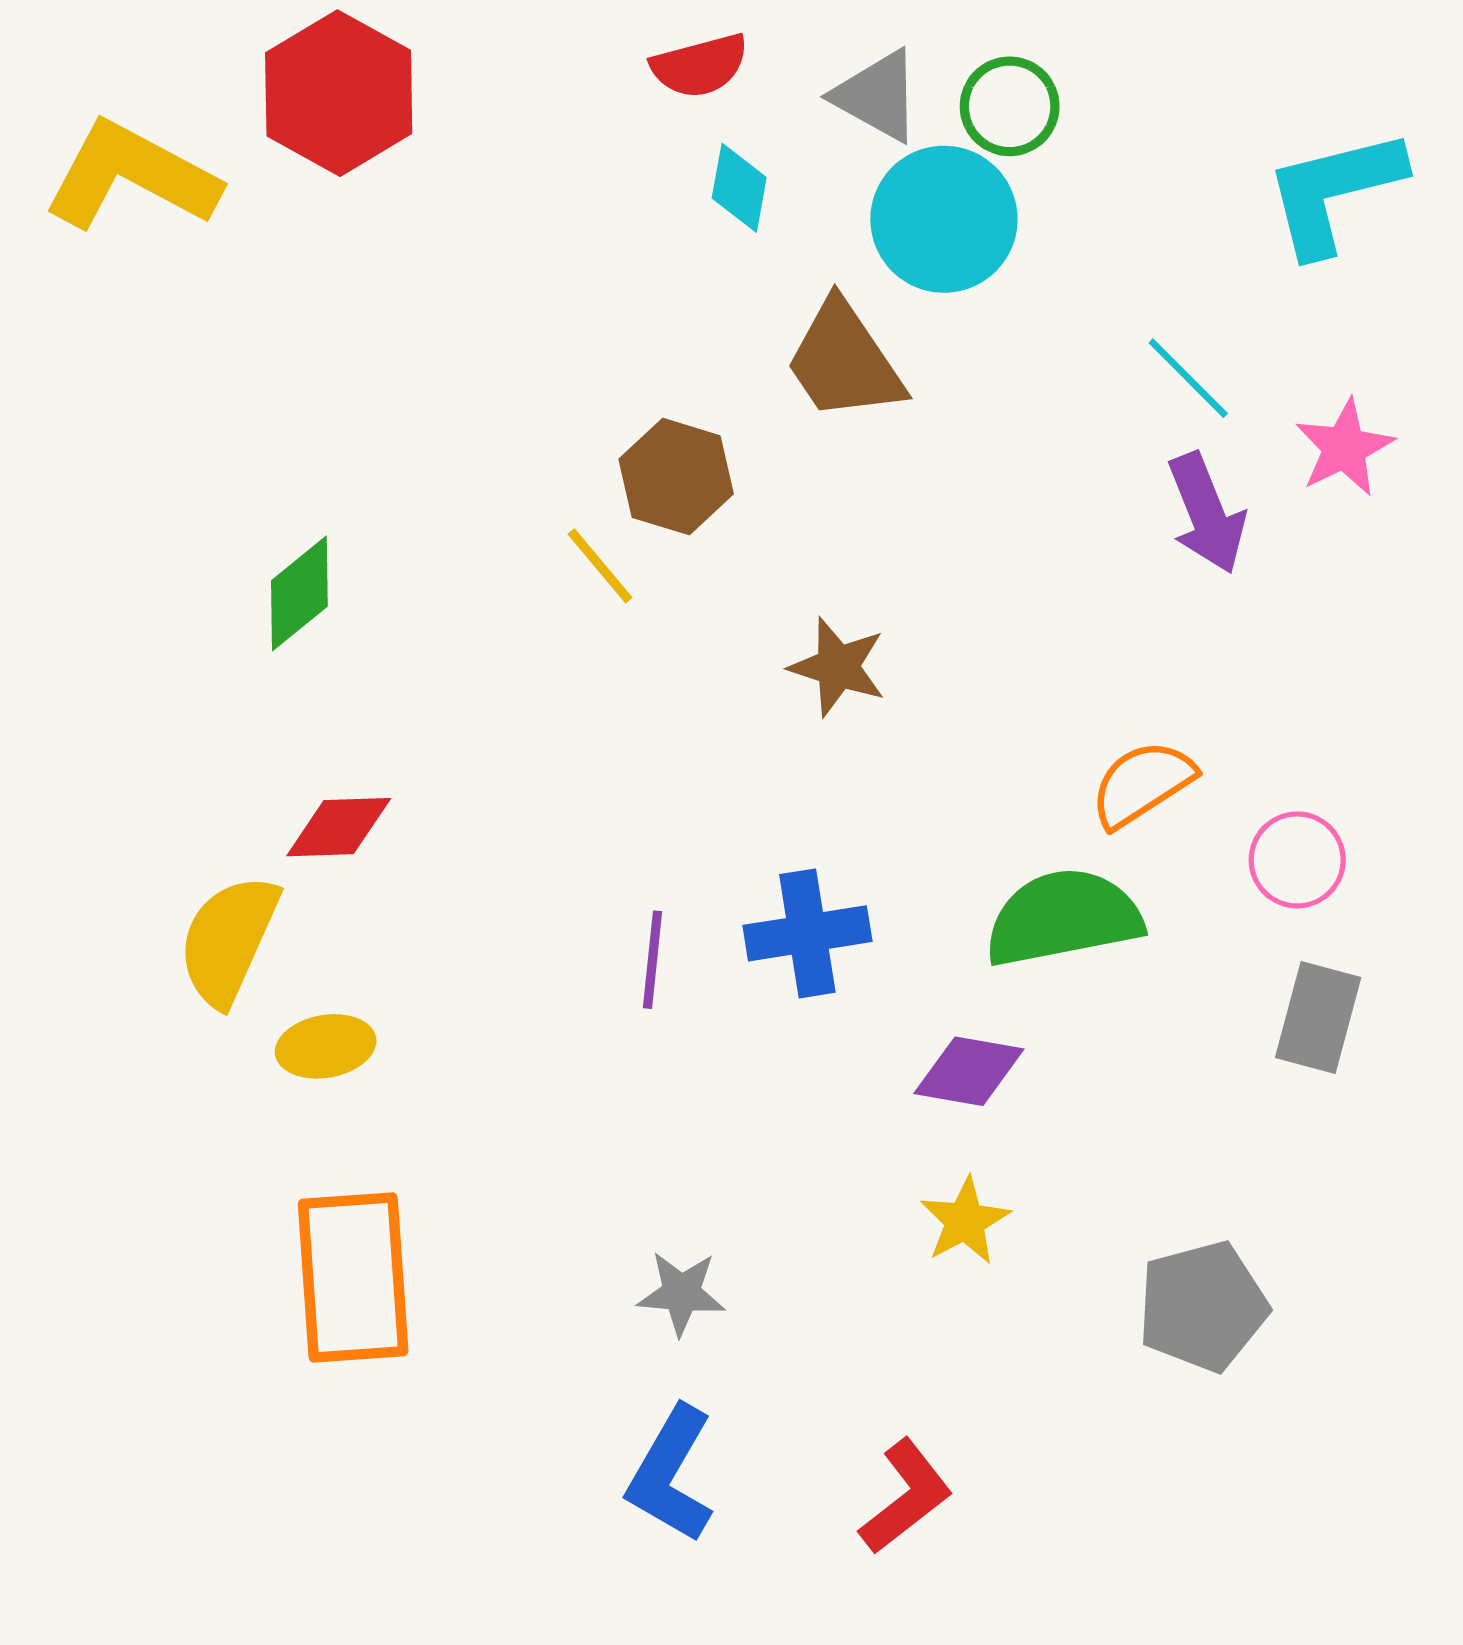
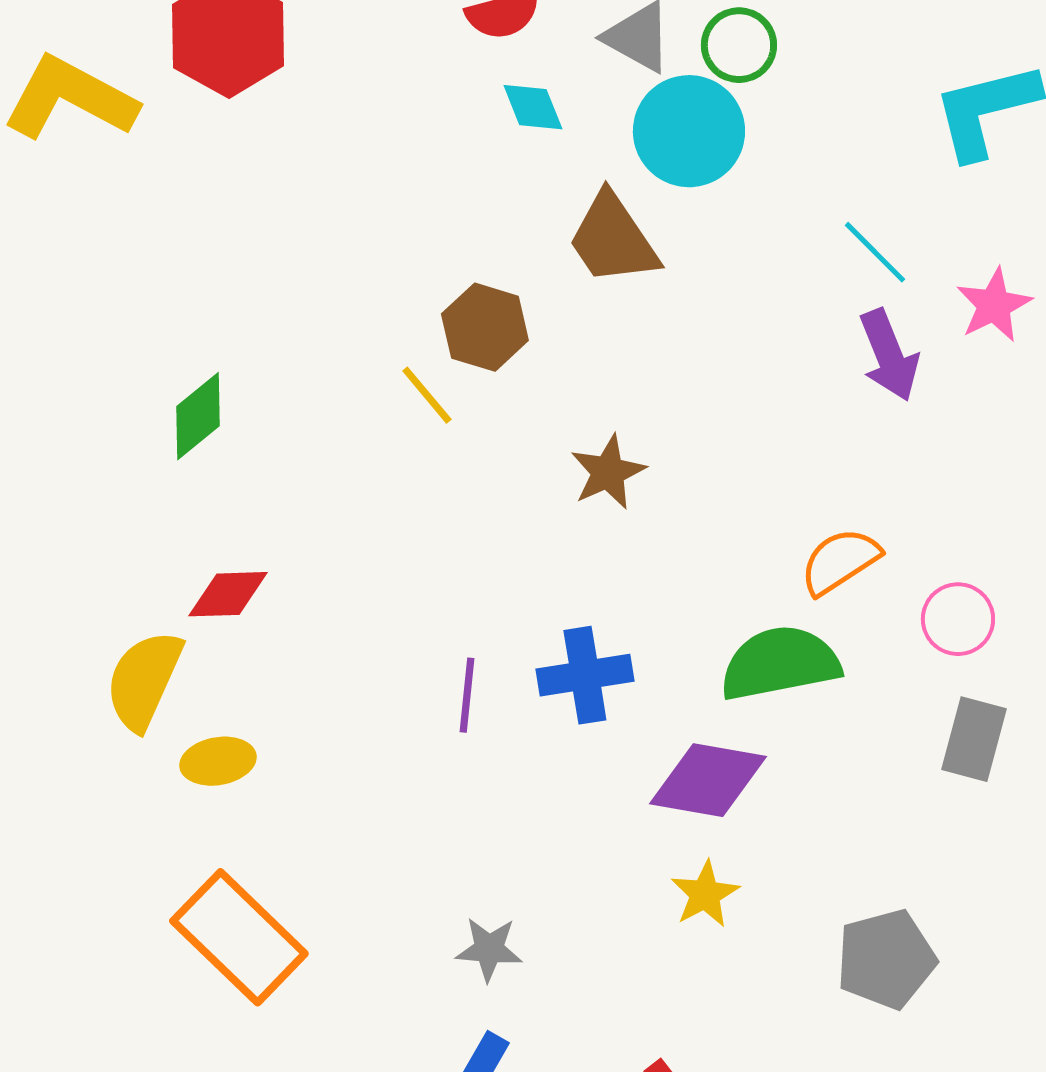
cyan diamond: (739, 188) -> (533, 107), turned -32
brown star: (838, 667) -> (608, 472), turned 30
purple diamond: (969, 1071) -> (708, 780), size x1.4
orange rectangle: (353, 1277) -> (239, 937), turned -42

